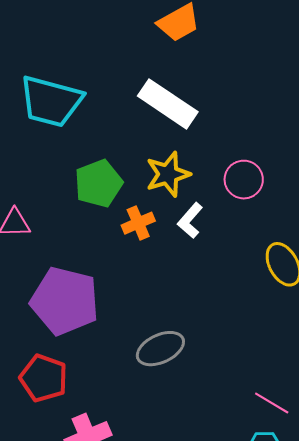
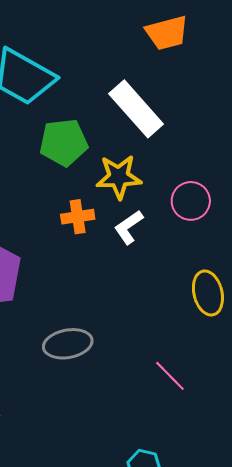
green pentagon: (98, 183) -> (64, 142), moved
pink line: (272, 403) -> (170, 376), moved

